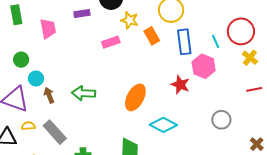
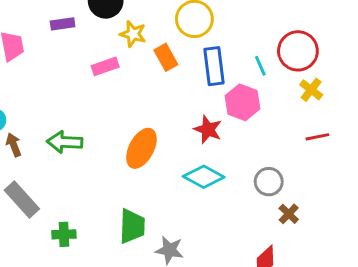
cyan diamond: (163, 125) -> (204, 177), moved
brown cross: (257, 144) -> (289, 214), moved

